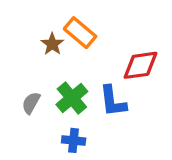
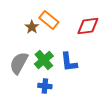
red diamond: (141, 65) -> (88, 26), moved
gray semicircle: (31, 103) -> (19, 63), size x1.6

